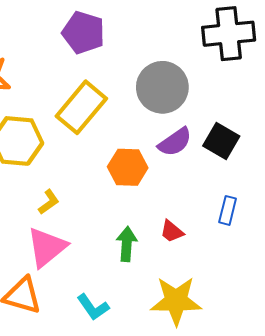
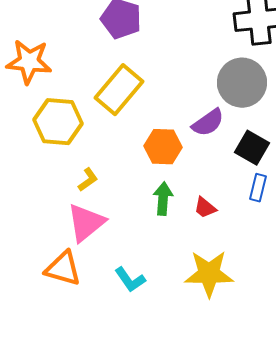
gray circle: (162, 87) -> (242, 83), moved
black square: (221, 141) -> (252, 148), moved
green arrow: (127, 244) -> (163, 199), moved

